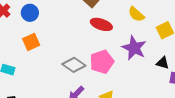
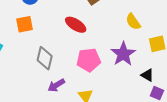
red ellipse: (101, 24) -> (76, 25), moved
gray diamond: (74, 65) -> (45, 58), moved, turned 55

